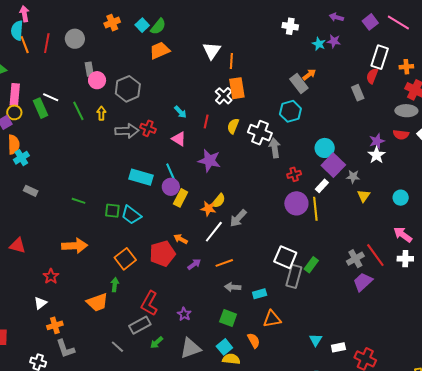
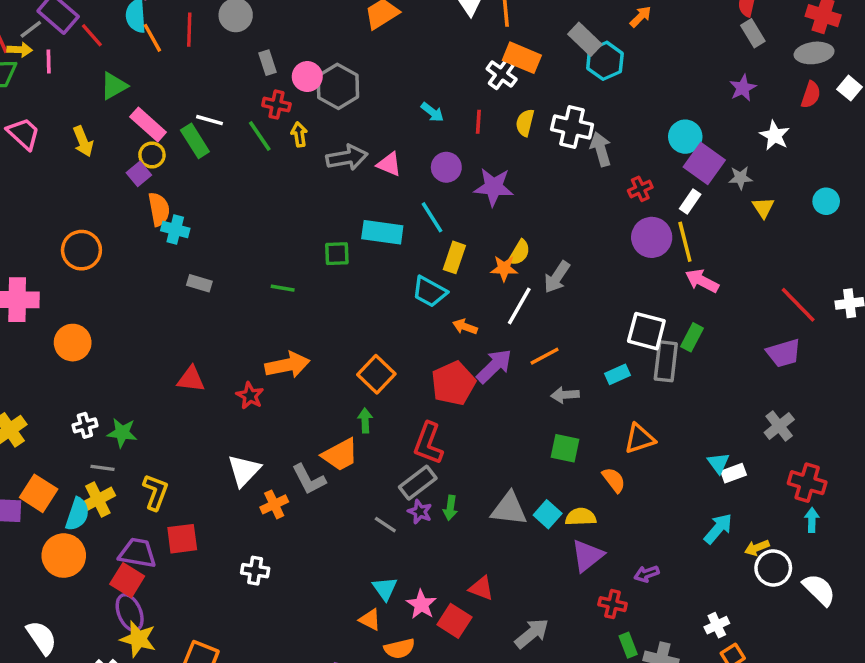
pink circle: (97, 80) -> (307, 77), moved
gray rectangle: (299, 83) -> (585, 39), moved
orange rectangle: (237, 88) -> (522, 58), turned -50
gray rectangle: (358, 93) -> (753, 33), moved
pink rectangle: (15, 94) -> (148, 124), turned -45
cyan hexagon: (290, 111) -> (605, 61), moved
red cross: (148, 128) -> (276, 105), moved
red semicircle: (401, 135) -> (811, 95), turned -70
pink triangle: (179, 139) -> (389, 164), moved
purple star: (377, 141) -> (743, 88), moved
cyan cross: (21, 158) -> (175, 230), turned -35
purple circle: (171, 187) -> (446, 167), moved
green square: (112, 211) -> (337, 254), moved
cyan trapezoid: (131, 215) -> (430, 292), moved
pink arrow: (403, 235) -> (702, 281), moved
red pentagon: (162, 254) -> (453, 383), moved
gray cross: (355, 259) -> (779, 426), moved
purple arrow: (194, 264) -> (494, 366), size x1.6
red star: (51, 276) -> (250, 396), moved
purple trapezoid: (363, 282) -> (784, 353), turned -145
cyan rectangle: (260, 294) -> (618, 374), moved
white triangle: (40, 303) -> (244, 470), size x1.5
purple star: (184, 314) -> (420, 512), moved
green arrow: (157, 343) -> (450, 508), turned -32
cyan square: (224, 347) -> (548, 514), moved
white rectangle: (338, 347) -> (734, 473), moved
gray triangle: (190, 348) -> (509, 509), turned 35
gray L-shape: (65, 349) -> (309, 479), moved

